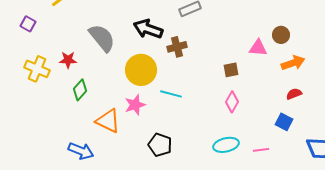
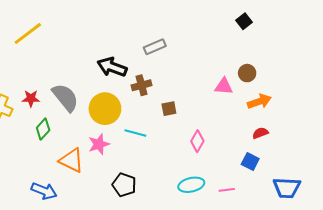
gray semicircle: (102, 38) -> (65, 97), moved
brown square: (231, 70) -> (169, 109), moved

